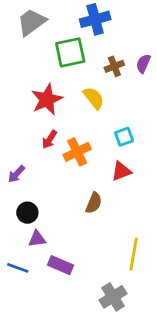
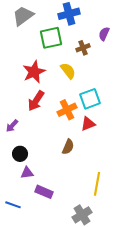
purple semicircle: (143, 64) -> (104, 34), moved
cyan square: (124, 137) -> (90, 99), size x1.5
red arrow: (50, 139) -> (36, 101), size x1.5
orange cross: (77, 152) -> (67, 110), moved
blue line: (18, 268) -> (13, 205), moved

